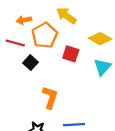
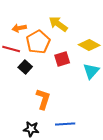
red square: (71, 54) -> (62, 59), turned -35

